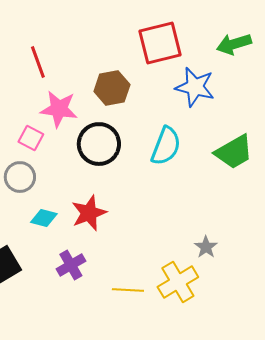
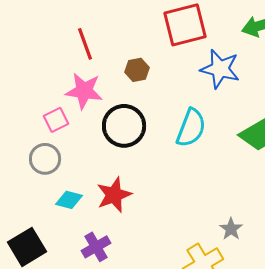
red line: (38, 62) -> (85, 44), moved
brown hexagon: (112, 88) -> (137, 70), size x0.7
pink square: (31, 138) -> (56, 120), turned 35

